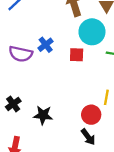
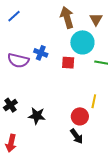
blue cross: (46, 45) -> (41, 53), turned -32

